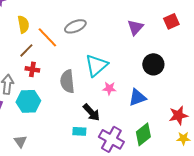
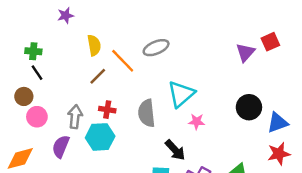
purple triangle: (135, 27) -> (245, 52), moved
black circle: (153, 64) -> (249, 107), moved
red cross: (32, 69) -> (107, 110), moved
blue triangle: (137, 97) -> (278, 123), moved

